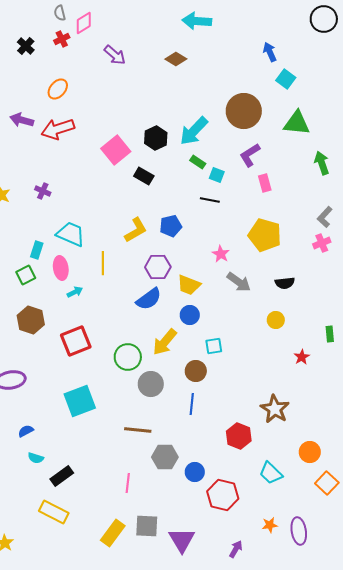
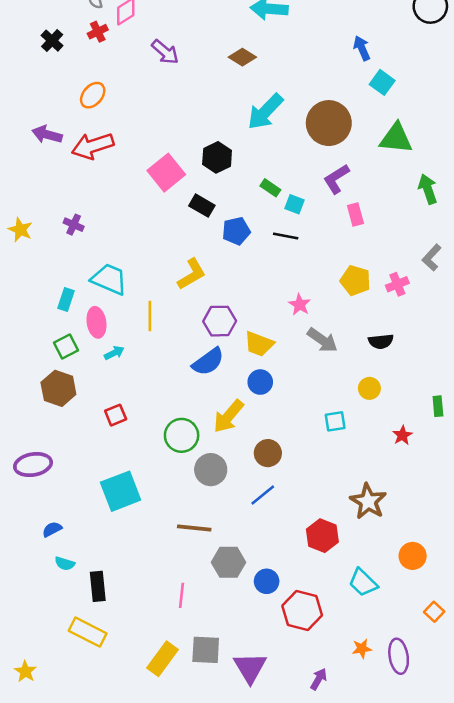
cyan arrow: (194, 131) -> (265, 112), moved
blue pentagon: (171, 226) -> (236, 231), moved
yellow pentagon: (265, 235) -> (355, 280), size x0.7
pink cross: (322, 243) -> (397, 284), moved
green square: (26, 275) -> (66, 346), moved
red square: (76, 341) -> (116, 415), size x0.6
cyan square: (214, 346) -> (335, 421), moved
blue line: (192, 404) -> (263, 495), turned 45
black rectangle: (62, 476) -> (98, 586), turned -60
orange square: (327, 483) -> (434, 612), moved, size x0.7

